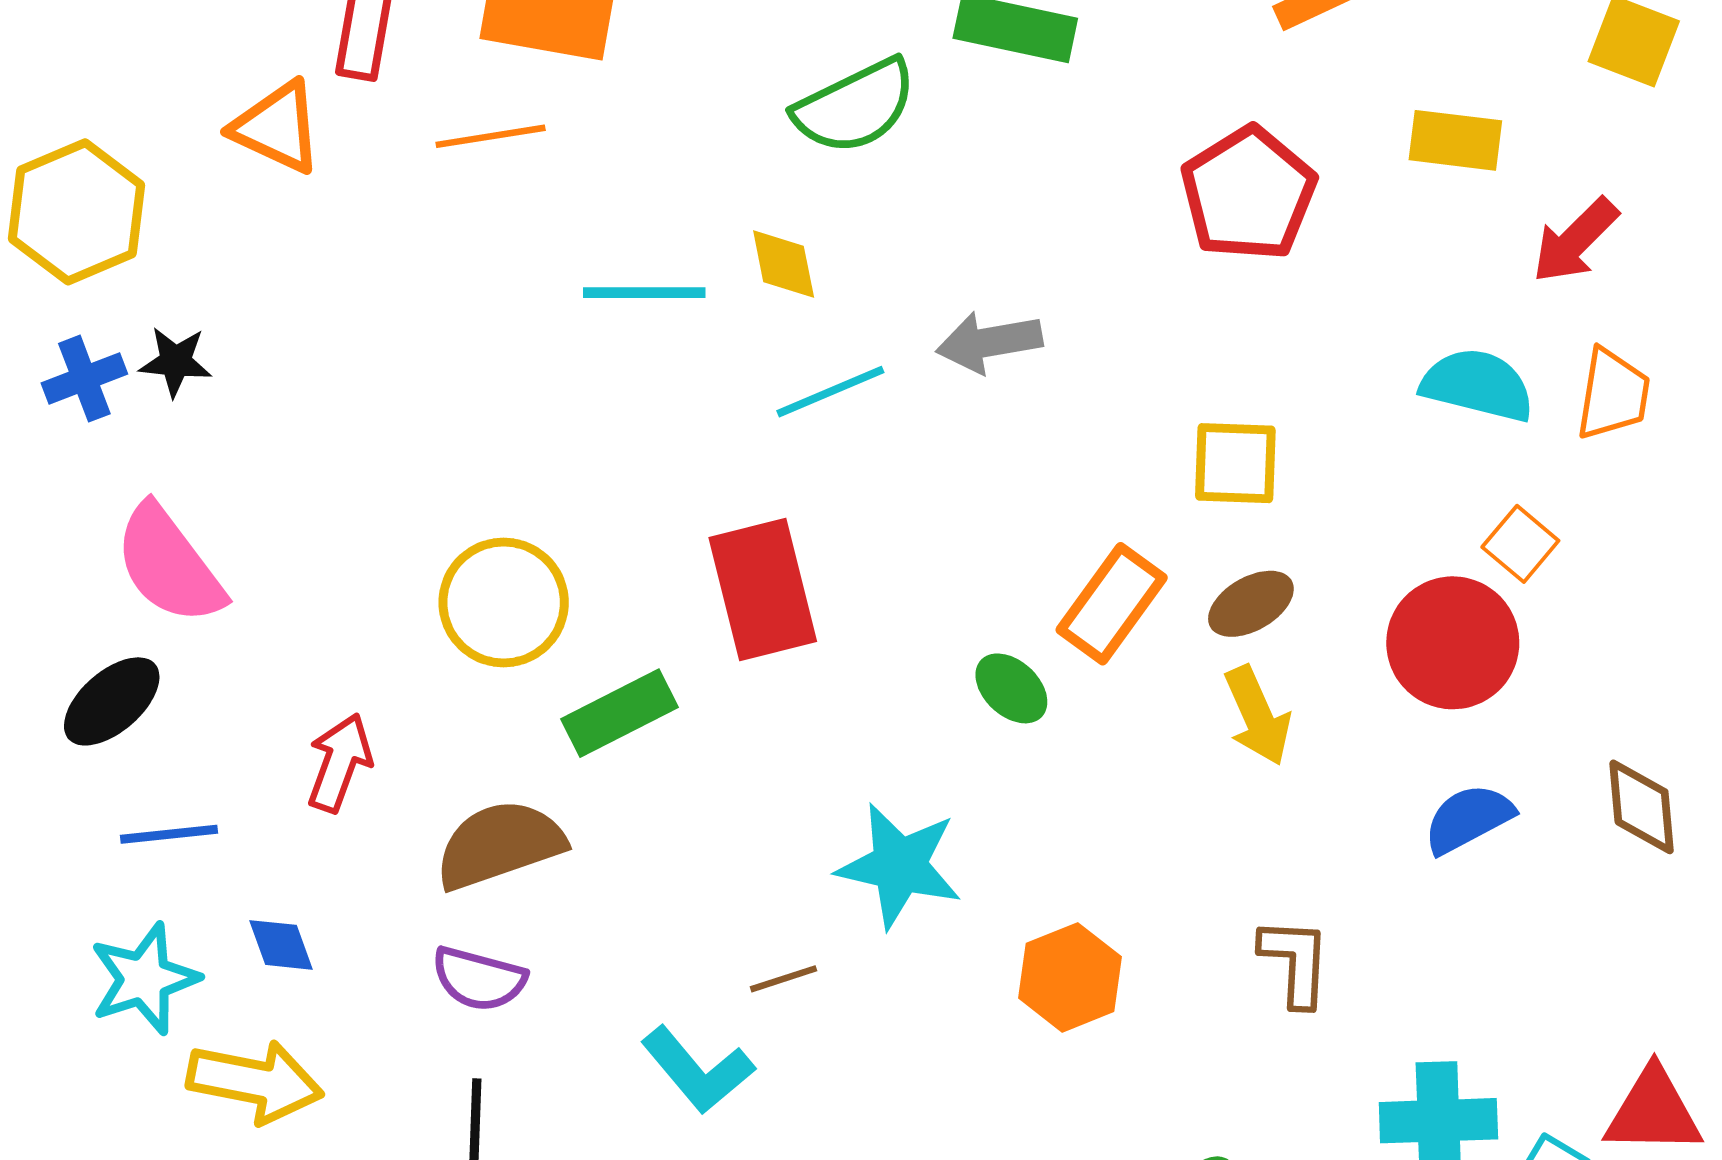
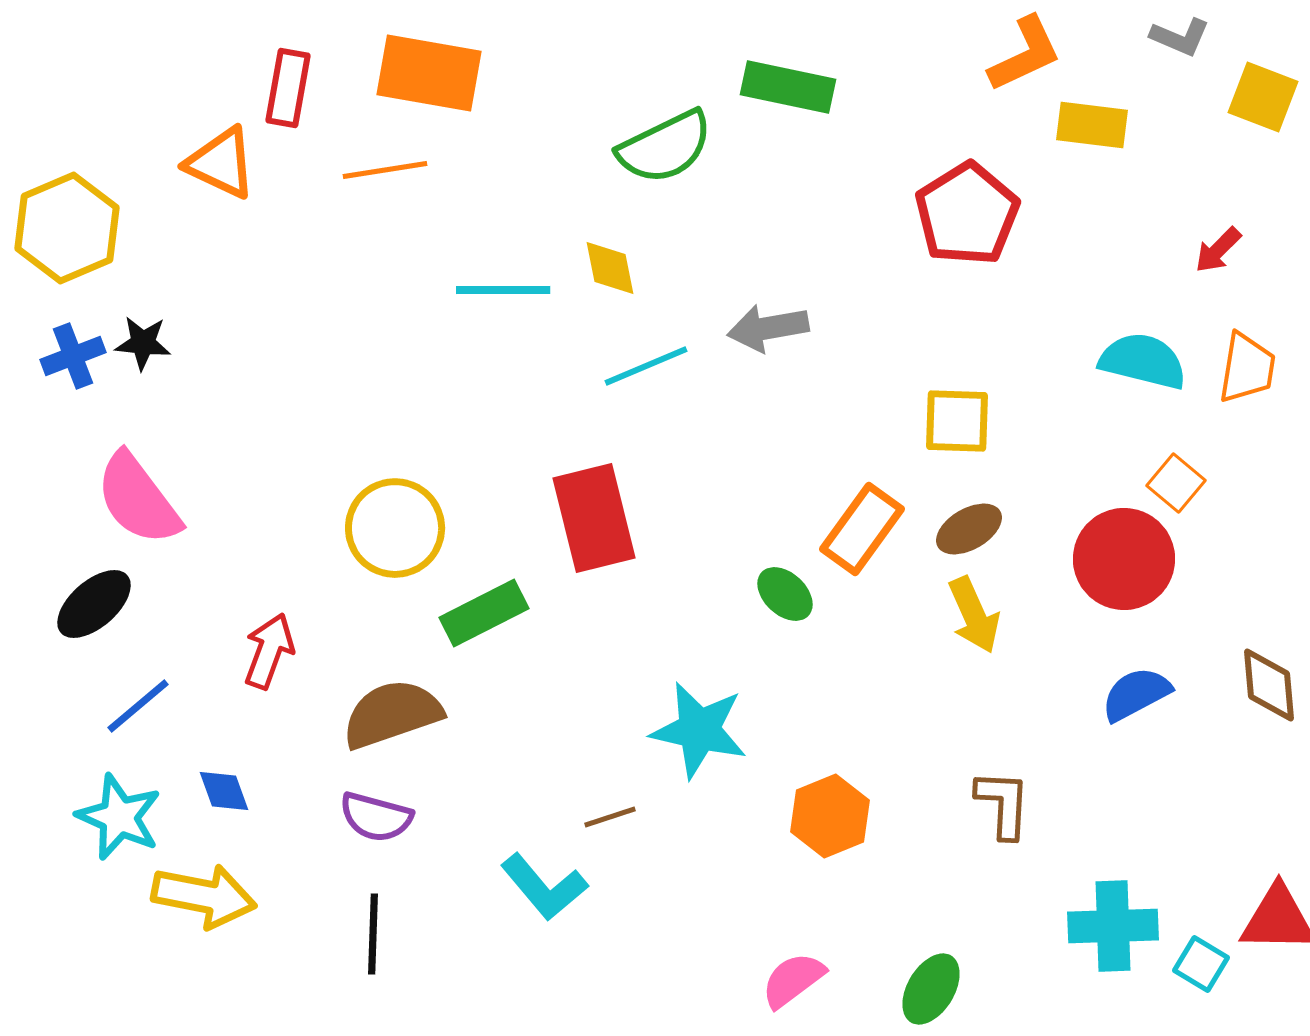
yellow rectangle: (1455, 140) -> (1092, 125), moved
red arrow: (1575, 241) -> (1218, 250), size x0.7
blue line: (169, 834) -> (138, 706), turned -34
cyan star: (144, 979) -> (119, 817), turned -30

